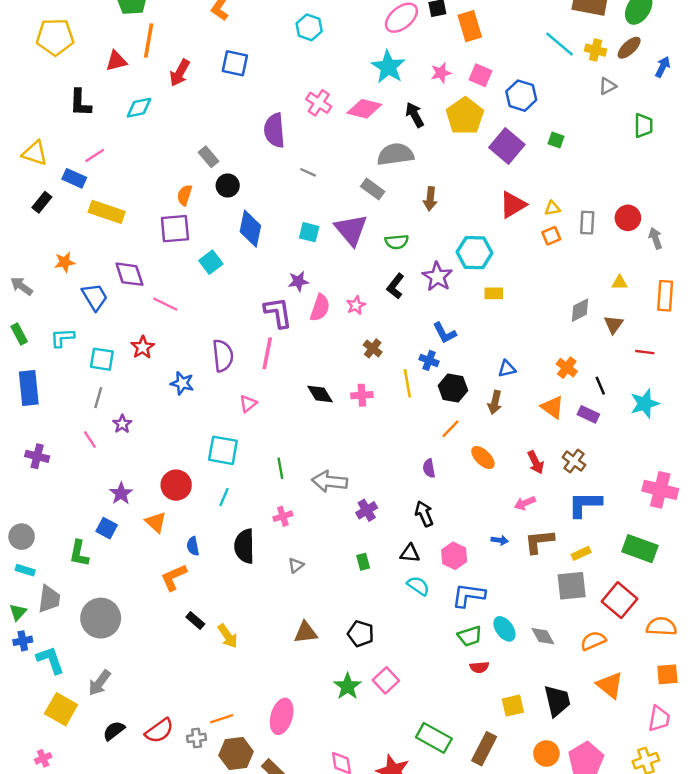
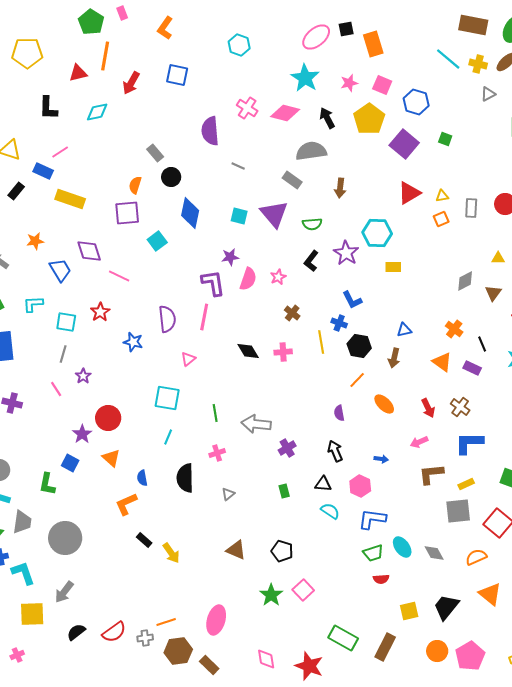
red circle: (176, 485) -> (108, 418), moved
blue arrow: (500, 540) -> (381, 459), moved
brown triangle: (306, 632) -> (236, 550), turned 30
black trapezoid: (557, 701) -> (446, 607), turned -128
yellow square: (61, 709) -> (32, 614), turned -32

